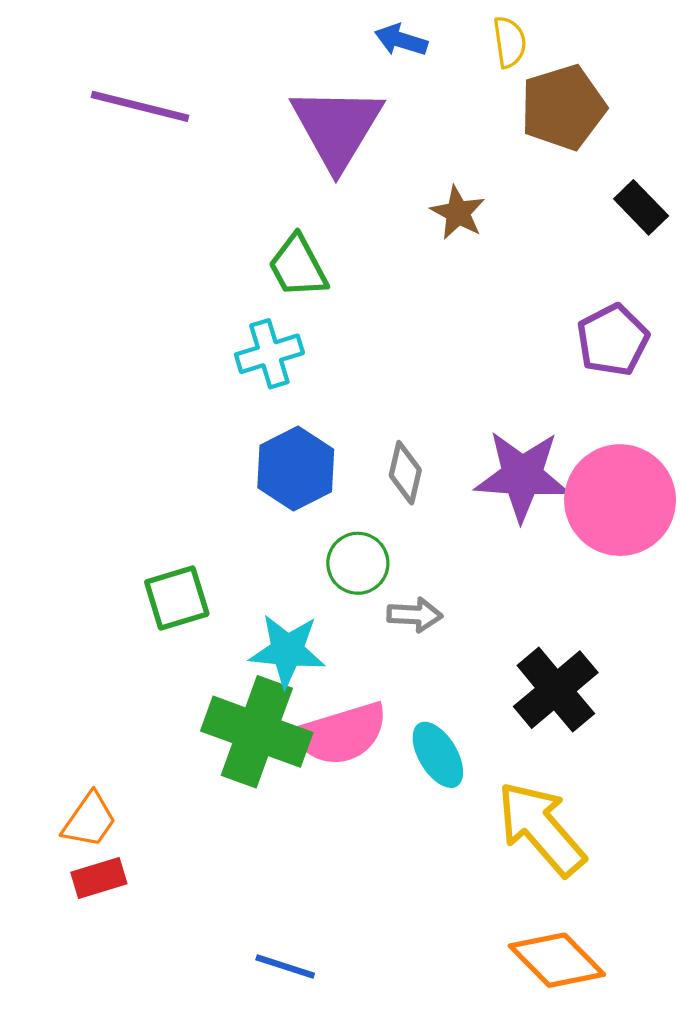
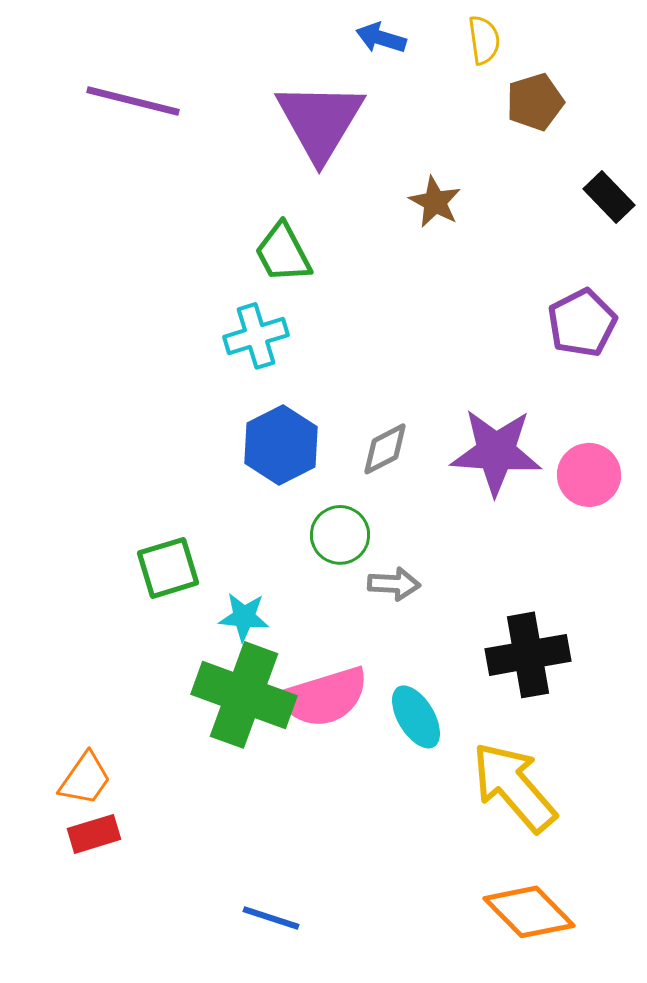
brown pentagon: (563, 107) -> (535, 102), size x0.7
gray diamond: (405, 473) -> (385, 449), turned 50
pink circle: (620, 500) -> (589, 475), size x0.6
cyan star: (287, 651) -> (244, 617), moved, size x0.7
black cross: (556, 690) -> (528, 655), turned 30

